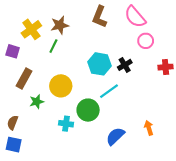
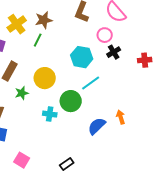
pink circle: (146, 41) -> (105, 35), moved
black cross: (125, 65) -> (114, 52), moved
orange arrow: (149, 128) -> (121, 117), moved

